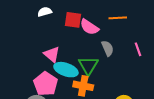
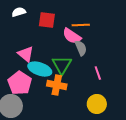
orange line: (118, 18) -> (81, 25), moved
pink semicircle: (89, 27) -> (72, 36), moved
pink line: (138, 49) -> (98, 73), moved

